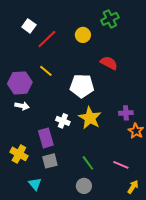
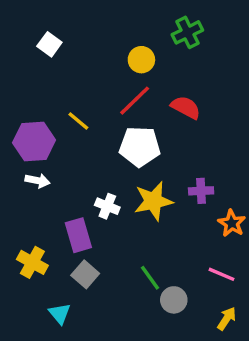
red line: (47, 39) -> (135, 101), moved
purple cross: (126, 113) -> (201, 191), moved
yellow star: (90, 118) -> (153, 201), turned 30
gray square: (50, 161) -> (85, 274), turned -35
pink line: (121, 165) -> (222, 274), moved
gray circle: (84, 186) -> (174, 300), moved

